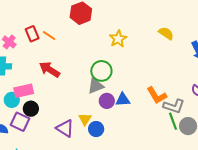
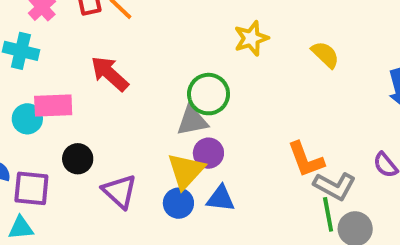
yellow semicircle: (166, 33) -> (325, 55), moved
blue triangle: (123, 100) -> (221, 198), moved
black circle: (31, 109) -> (78, 159), moved
yellow triangle: (85, 119) -> (186, 171), moved, size x1.5
purple square: (20, 122) -> (31, 188), moved, turned -30

